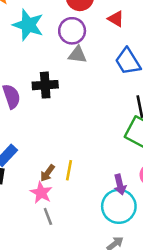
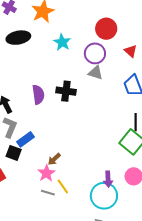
cyan star: (28, 25) -> (62, 42), size x0.7
yellow line: (69, 170) -> (63, 186), moved, turned -56
gray line: (48, 216) -> (48, 193), turned -64

